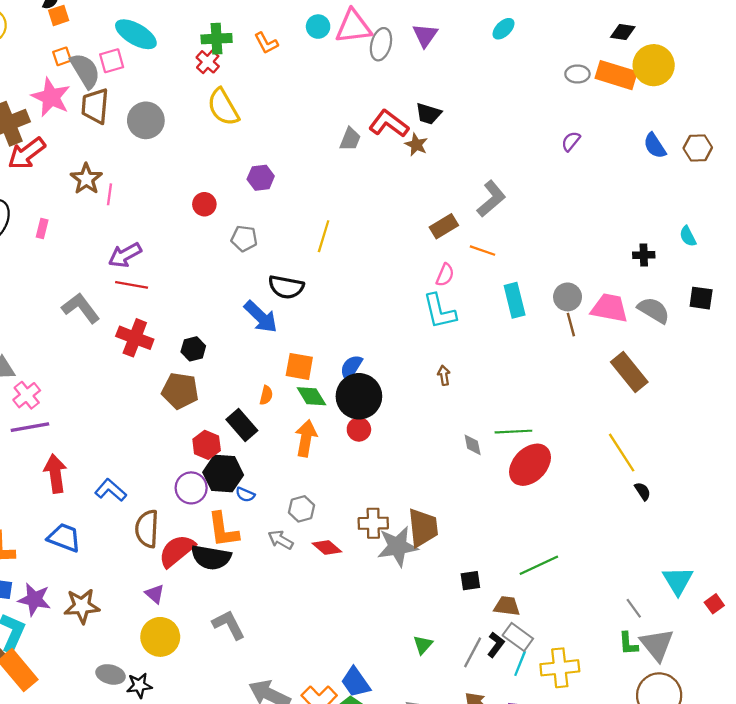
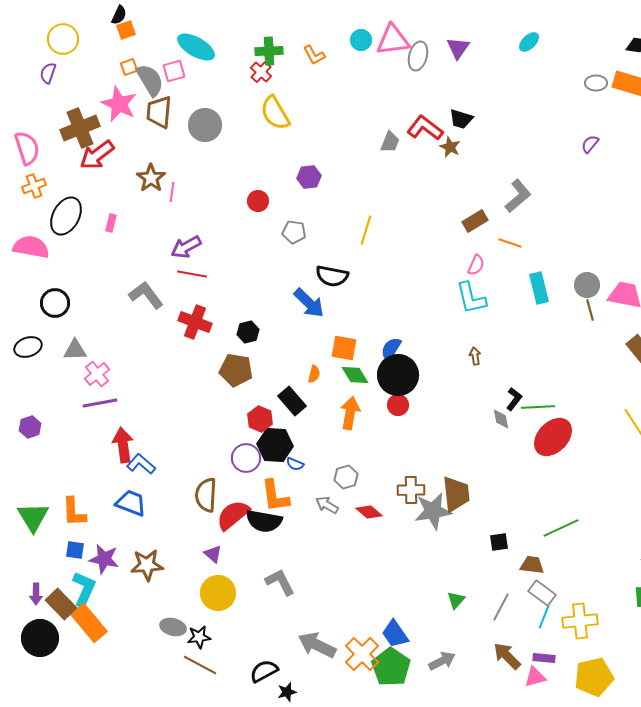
blue L-shape: (111, 490) -> (141, 464), moved
black L-shape: (496, 645) -> (514, 399), moved

